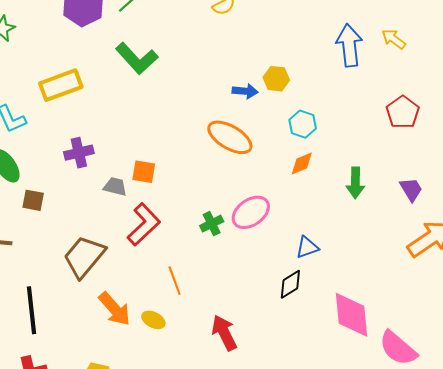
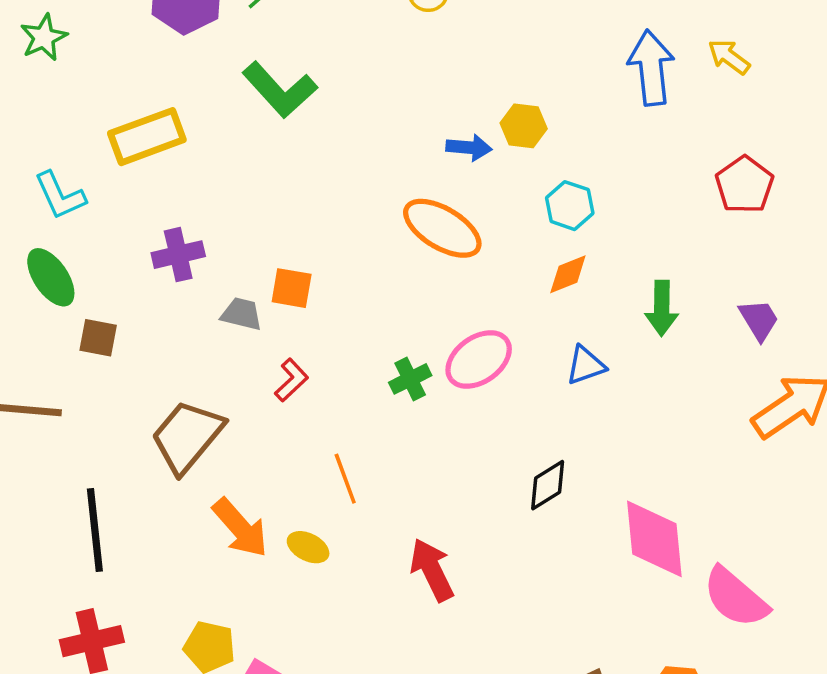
red L-shape: (144, 224) -> (291, 380), size x0.6
blue triangle: (307, 247) -> (586, 365), moved

